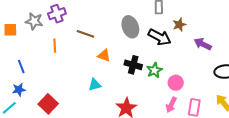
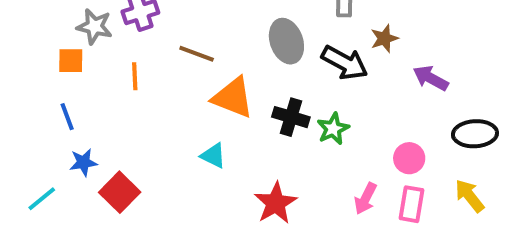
orange square: (10, 30) -> (71, 61), moved
orange triangle: (104, 55) -> (233, 97), size x1.6
pink circle: (176, 83) -> (409, 158), moved
cyan triangle: (95, 85) -> (213, 156), turned 40
blue star: (19, 90) -> (83, 162), moved

